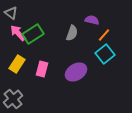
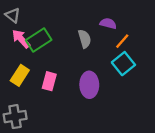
gray semicircle: (72, 33) -> (85, 39), turned -35
purple ellipse: (76, 72) -> (89, 85), turned -60
gray cross: (13, 99) -> (15, 117), turned 30

